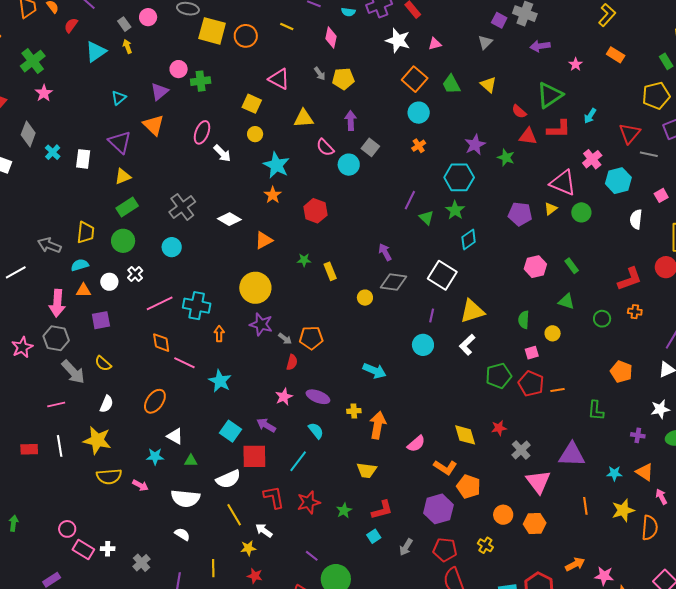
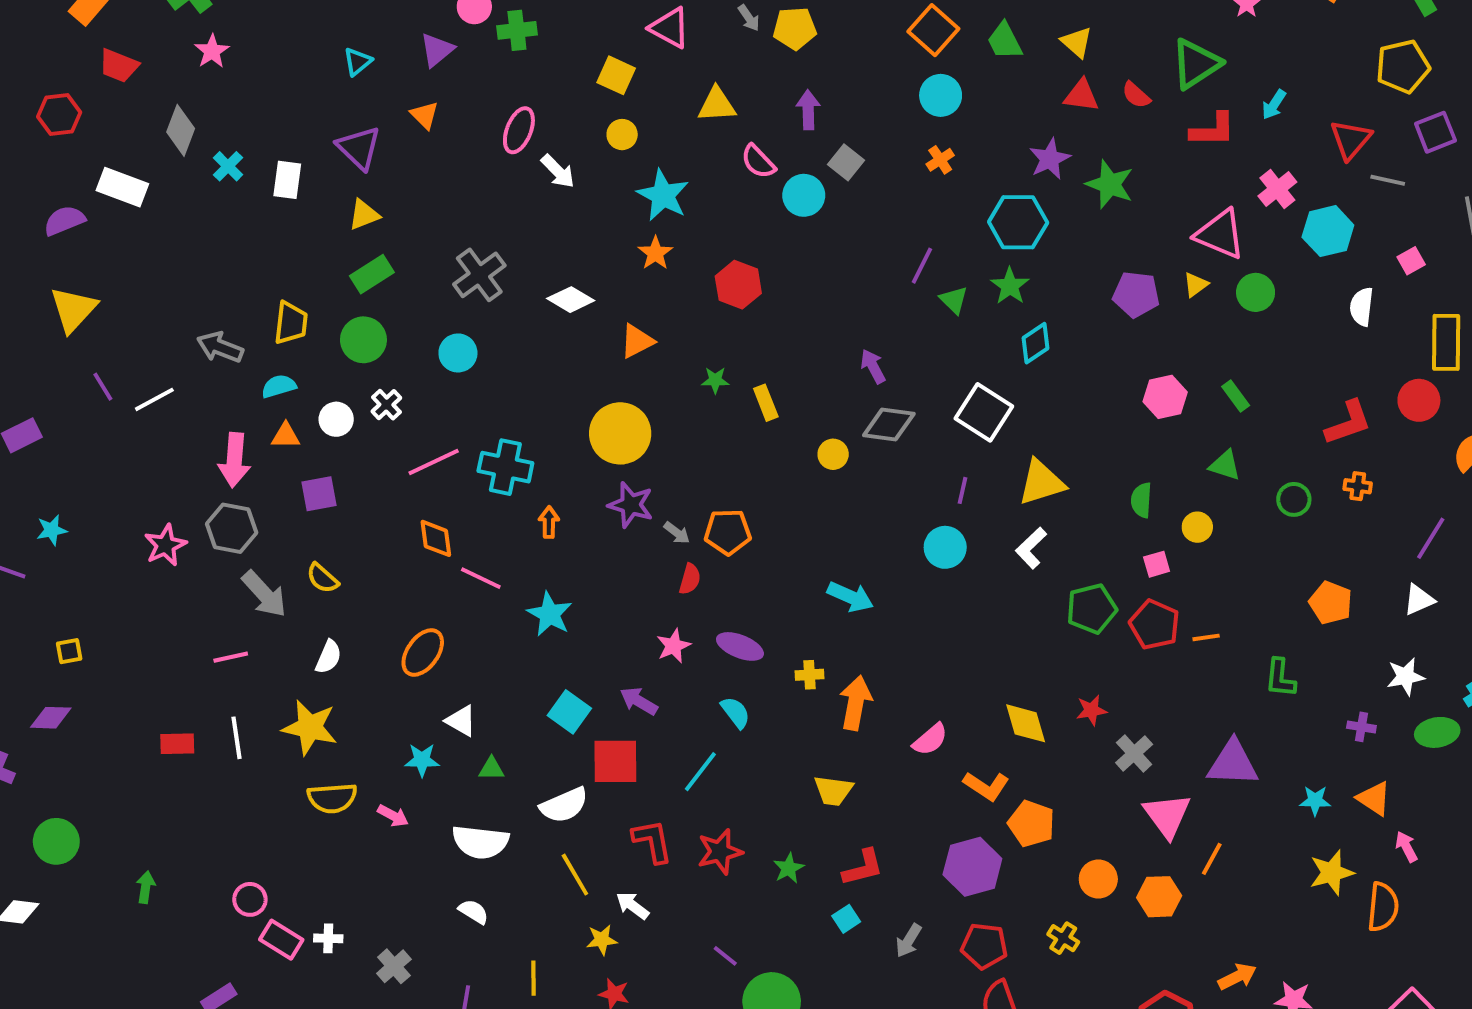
orange triangle: (153, 125) -> (425, 115), size x0.7
red triangle: (528, 136) -> (1081, 95), moved
green star: (506, 158) -> (1110, 184), size x1.4
orange line: (585, 506) -> (1212, 859), moved, turned 36

